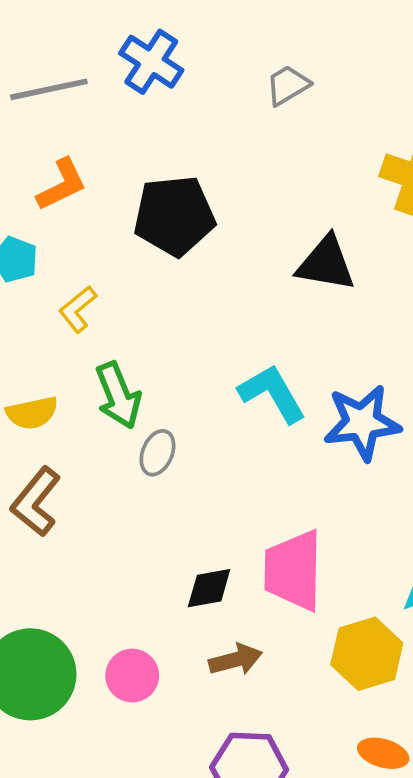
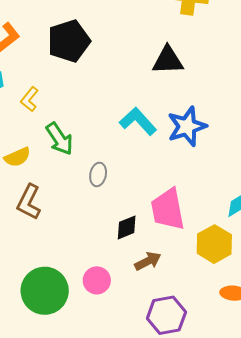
black triangle: (326, 264) -> (168, 60), moved
gray ellipse: (157, 453) -> (98, 174), moved

